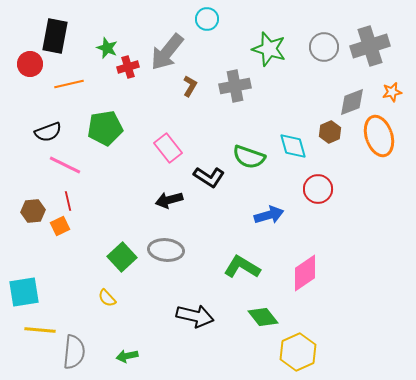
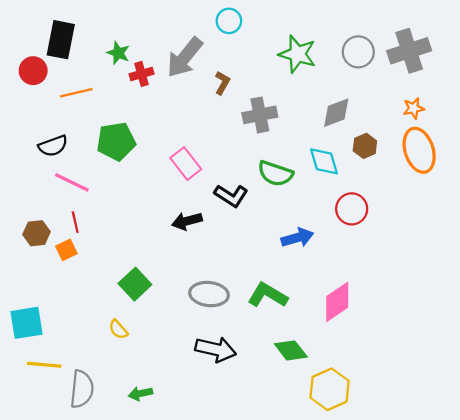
brown L-shape: (190, 86) -> (222, 83), moved
gray cross: (235, 86) -> (260, 115), moved
orange star: (392, 92) -> (414, 108), moved
gray diamond: (352, 102) -> (336, 113), moved
gray ellipse: (166, 250) -> (209, 294), moved

